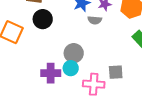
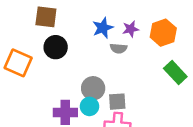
gray square: (116, 72) -> (117, 102), moved

